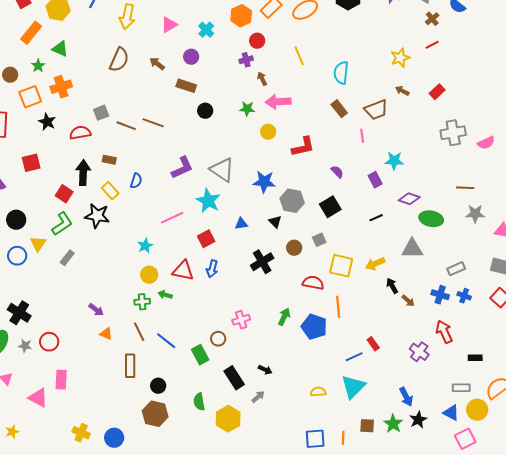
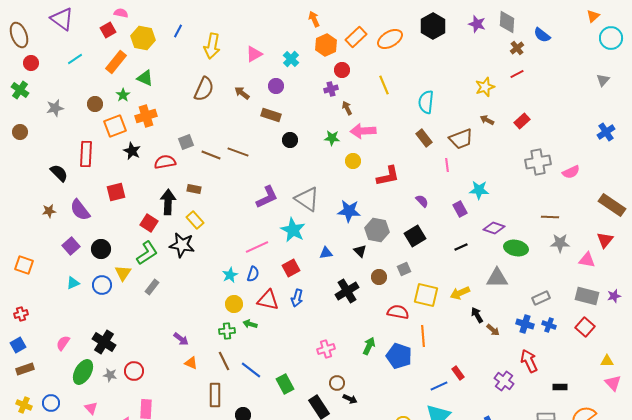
blue semicircle: (136, 181) -> (253, 274), moved
brown circle: (218, 339) -> (337, 383), moved

